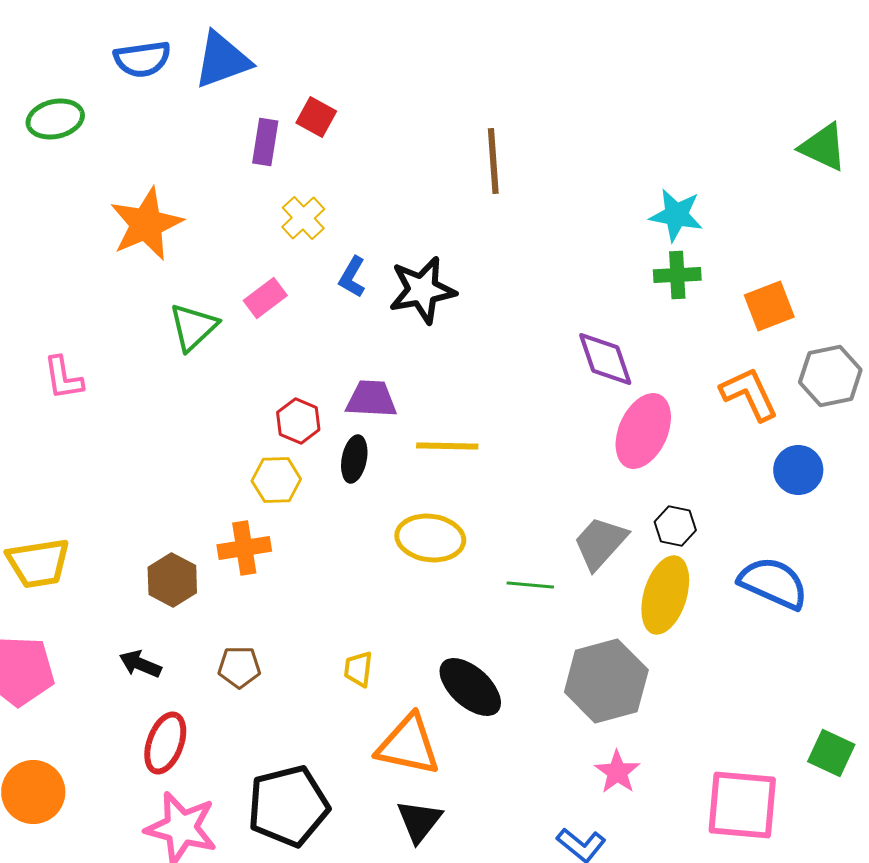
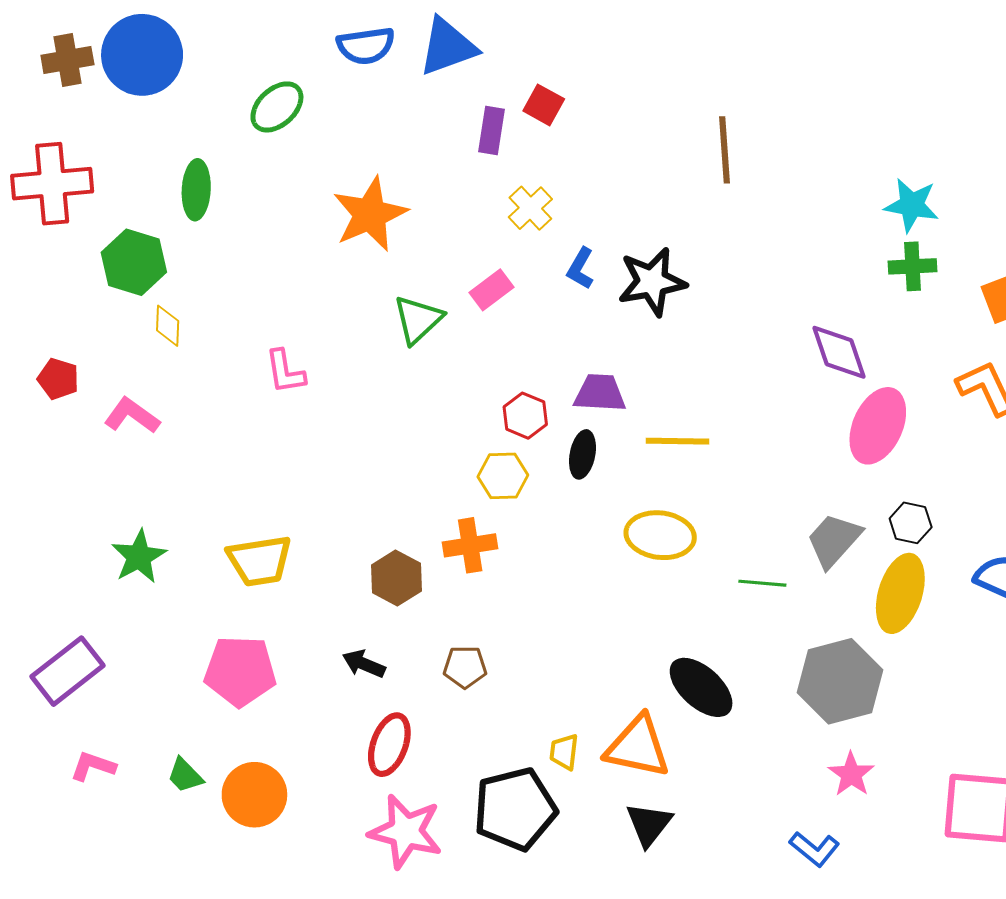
green ellipse: (55, 119) -> (277, 107), turned -30
yellow trapezoid: (358, 669) -> (564, 752), moved

